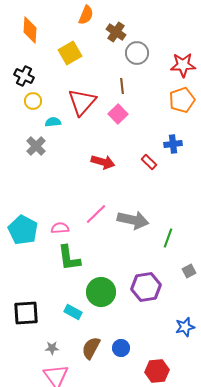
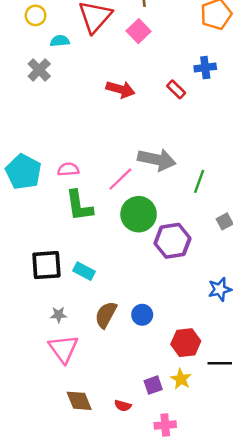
pink line: (96, 214) -> (120, 179), moved
green circle: (101, 292) -> (139, 214), moved
black square: (26, 313) -> (46, 265), moved

